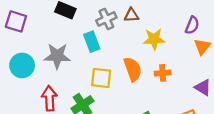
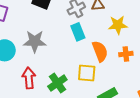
cyan rectangle: (92, 42) -> (78, 32), moved
yellow square: (101, 78) -> (87, 73), moved

